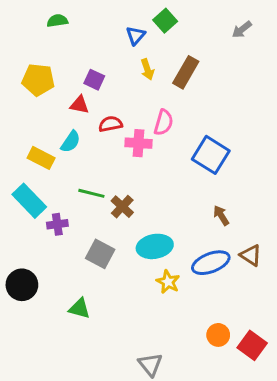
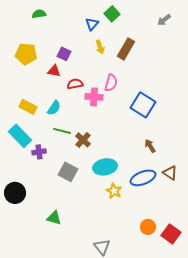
cyan semicircle: (71, 142) -> (54, 108), moved
green triangle: (79, 308) -> (54, 218), moved

